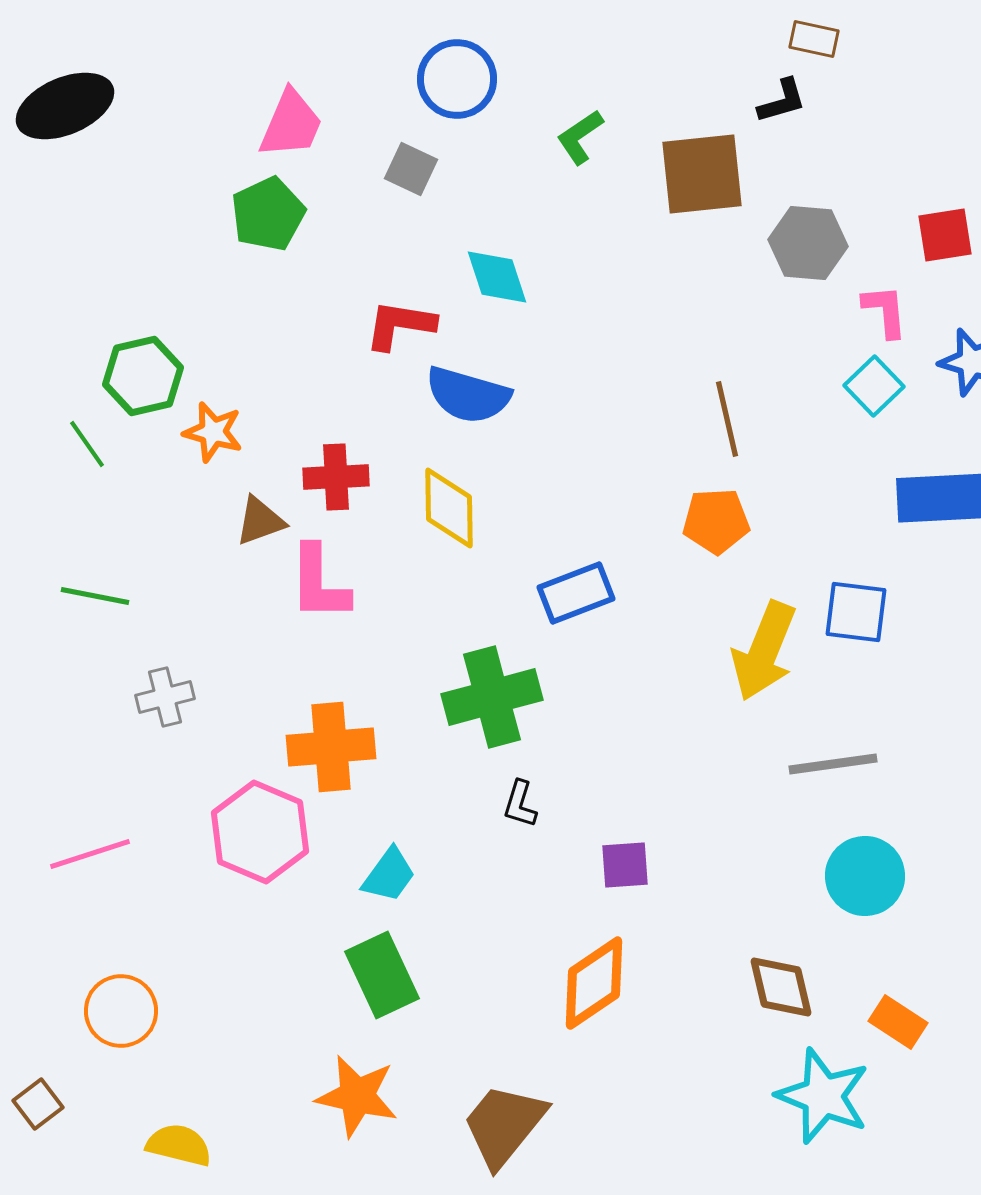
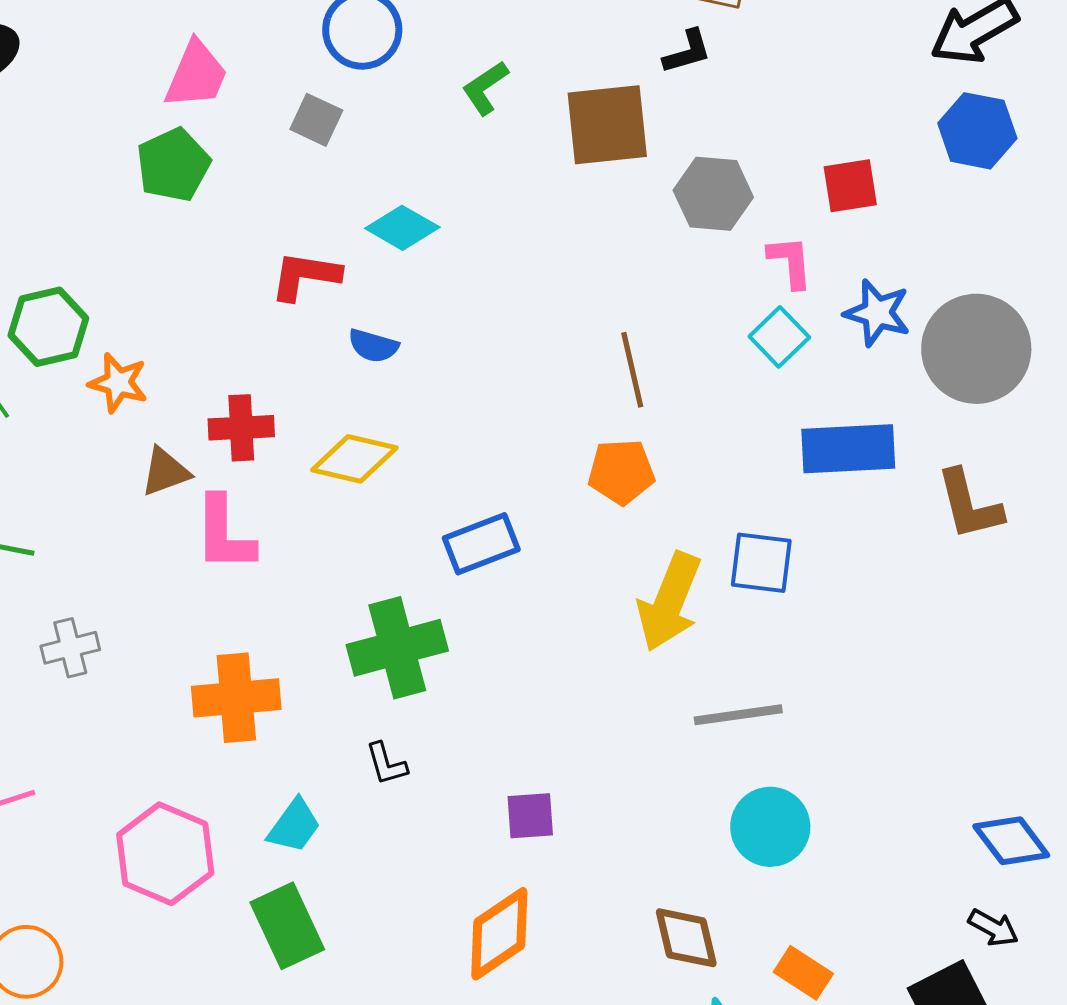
cyan diamond: (497, 277) -> (402, 228), turned -42
blue semicircle: (468, 395) -> (373, 346), size x0.6
yellow diamond: (449, 508) -> (354, 459), turned -76
black L-shape: (520, 804) -> (386, 764), moved, turned -33
pink hexagon: (260, 832) -> (165, 854), moved

